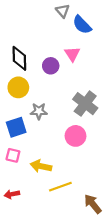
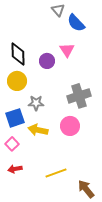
gray cross: (85, 104) -> (79, 96), turned 35
pink square: (13, 155) -> (12, 144), turned 32
yellow arrow: (41, 166) -> (38, 130), moved
red arrow: (12, 194) -> (15, 169), moved

